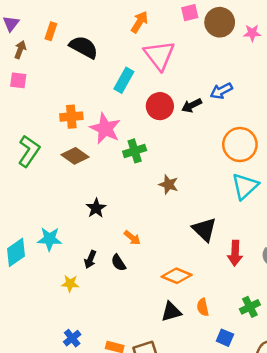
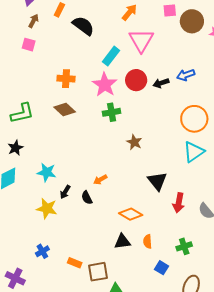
pink star: (105, 129) -> (105, 85), moved
green L-shape: (29, 151) -> (22, 113), moved, turned 35
black star: (96, 208) -> (15, 148), moved
orange arrow: (132, 238) -> (100, 180), turned 104
cyan star: (50, 239) -> (47, 172), moved
yellow star: (70, 284) -> (47, 208), size x1.5

